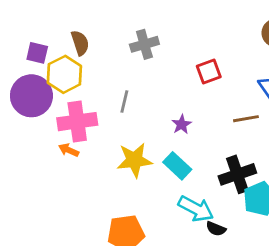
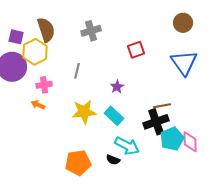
brown semicircle: (80, 43) -> (46, 30), size x1.4
brown line: (246, 119) -> (162, 106), moved
pink cross: (77, 122) -> (44, 85), size x0.6
black semicircle: (216, 229) -> (113, 160), moved

